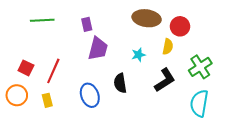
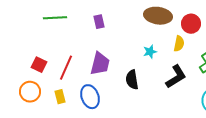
purple trapezoid: (98, 49) -> (100, 64), moved
blue ellipse: (90, 95) -> (90, 97), moved

